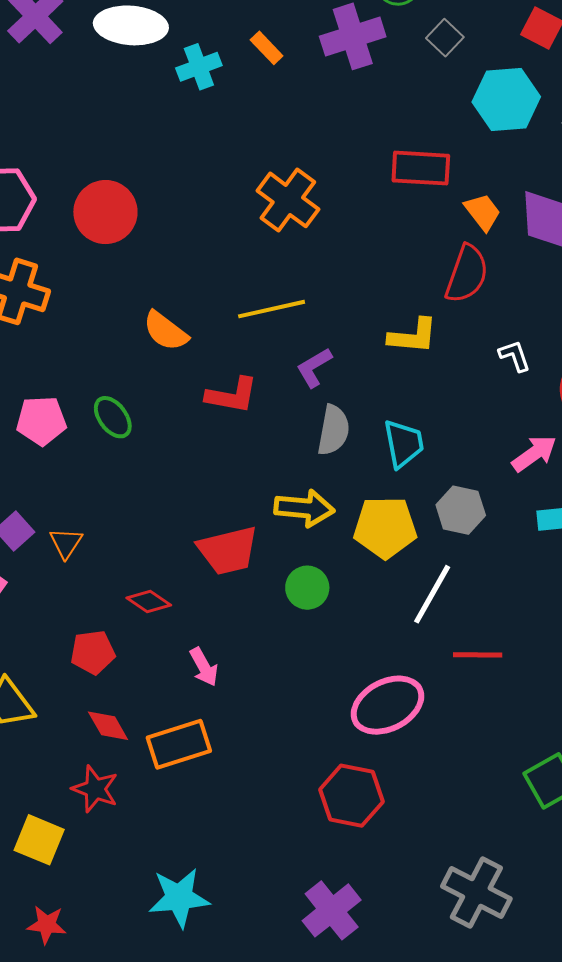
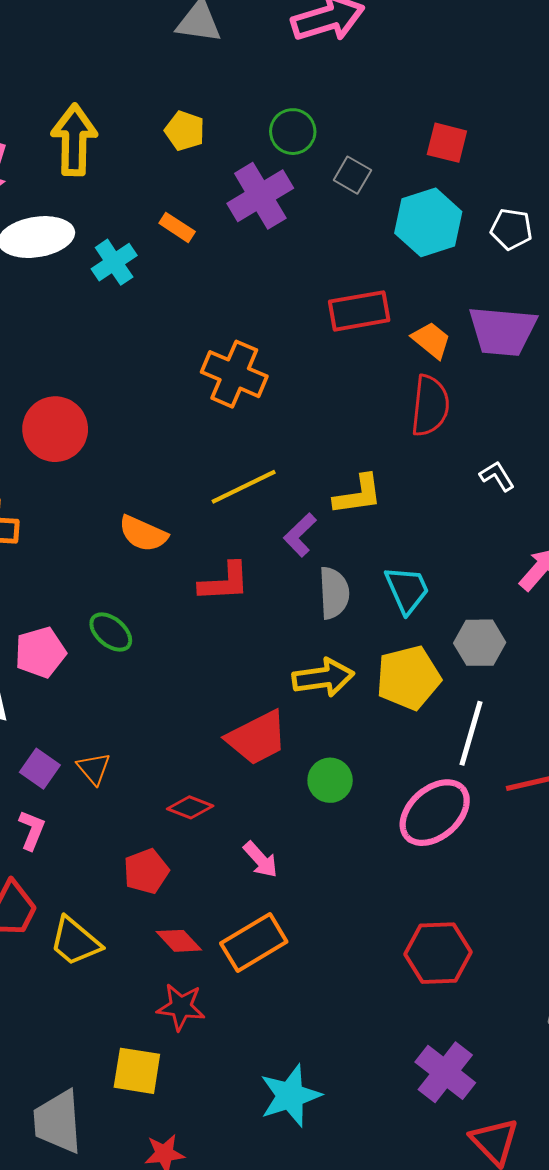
yellow L-shape: (413, 336) -> (358, 495), moved
green circle: (307, 588) -> (330, 780), moved
pink ellipse: (387, 705) -> (435, 813), moved

